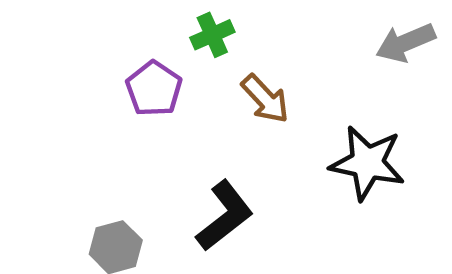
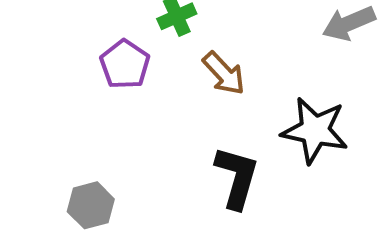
black L-shape: (225, 216) -> (237, 177), moved, turned -36

